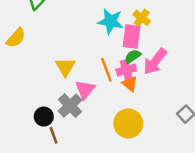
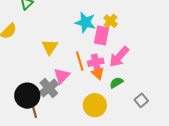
green semicircle: (133, 56) -> (116, 83), moved
yellow triangle: (65, 67) -> (50, 47), moved
black circle: (44, 117) -> (27, 96), size x1.6

